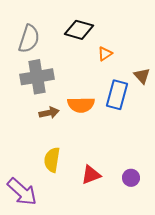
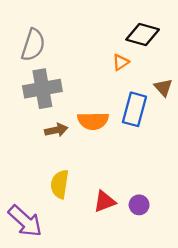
black diamond: (79, 30) -> (143, 35), moved
purple circle: (131, 178) -> (139, 205), moved

